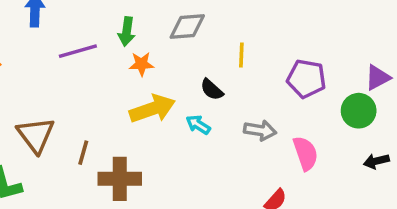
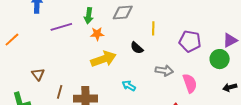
cyan arrow: (198, 125) -> (129, 86), moved
brown triangle: (36, 135) -> (38, 74), size x0.6
brown line: (83, 153) -> (60, 92), moved

